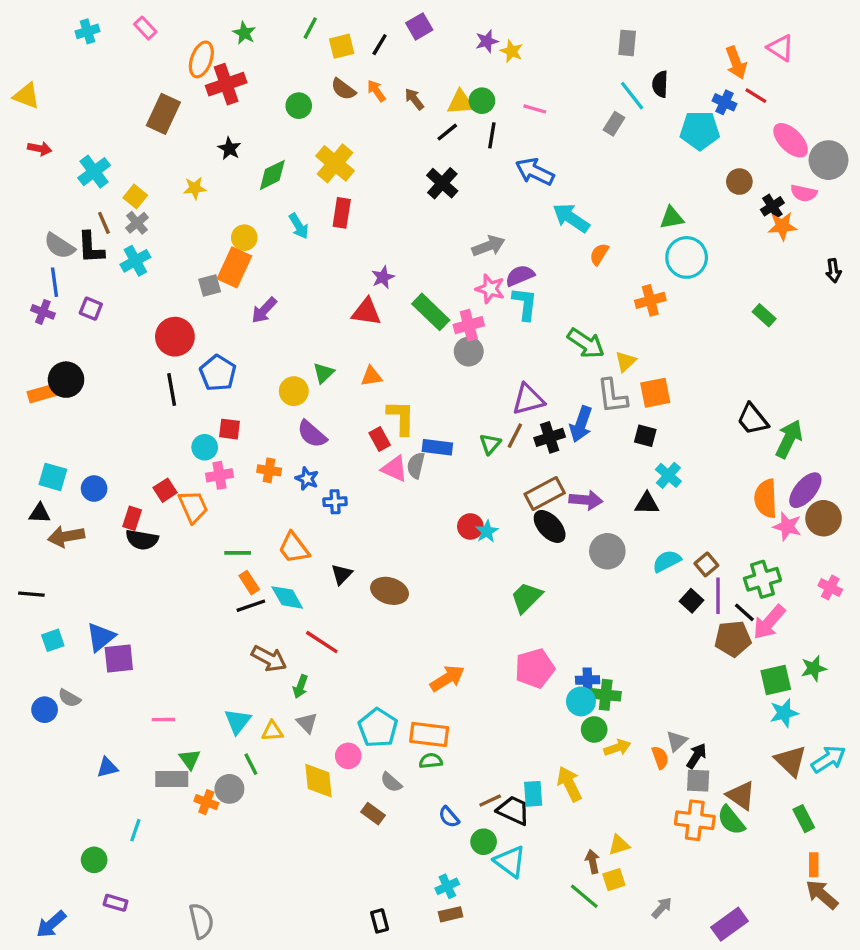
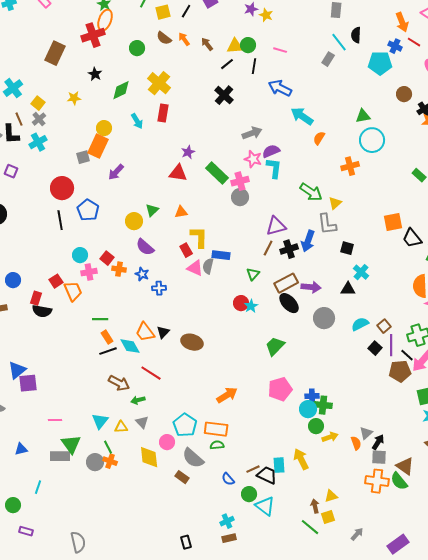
orange ellipse: (201, 59) -> (105, 20), moved
orange square: (655, 393) -> (393, 222), moved
red square: (229, 429) -> (107, 258), moved, turned 32
green triangle: (490, 444) -> (253, 274), moved
orange trapezoid: (294, 548) -> (145, 332), moved
green arrow: (300, 687) -> (138, 400), turned 56
green triangle: (190, 759) -> (71, 444), size x1.5
gray semicircle: (391, 782) -> (193, 458), size x1.6
orange cross: (206, 802) -> (110, 461), moved

